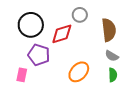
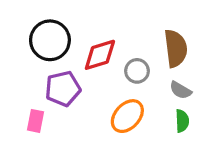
gray circle: (80, 15) -> (137, 71), moved
purple pentagon: (39, 55) -> (63, 89), turned -30

